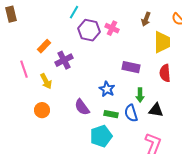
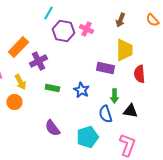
yellow trapezoid: (162, 42) -> (124, 50), moved
orange rectangle: (44, 46) -> (18, 47), size x1.5
purple semicircle: (82, 107) -> (52, 128), moved
orange circle: (42, 110) -> (14, 102), moved
green rectangle: (111, 114) -> (52, 88), moved
cyan pentagon: (101, 136) -> (87, 137), moved

